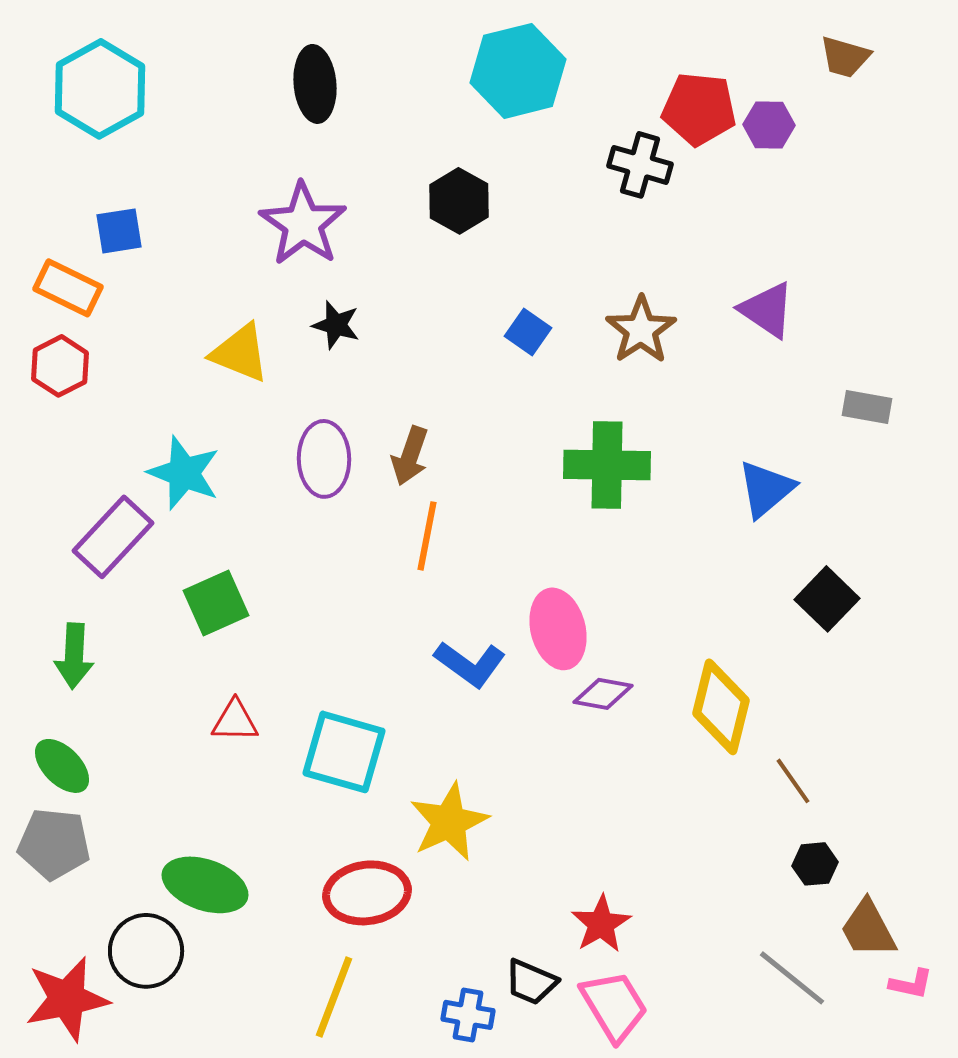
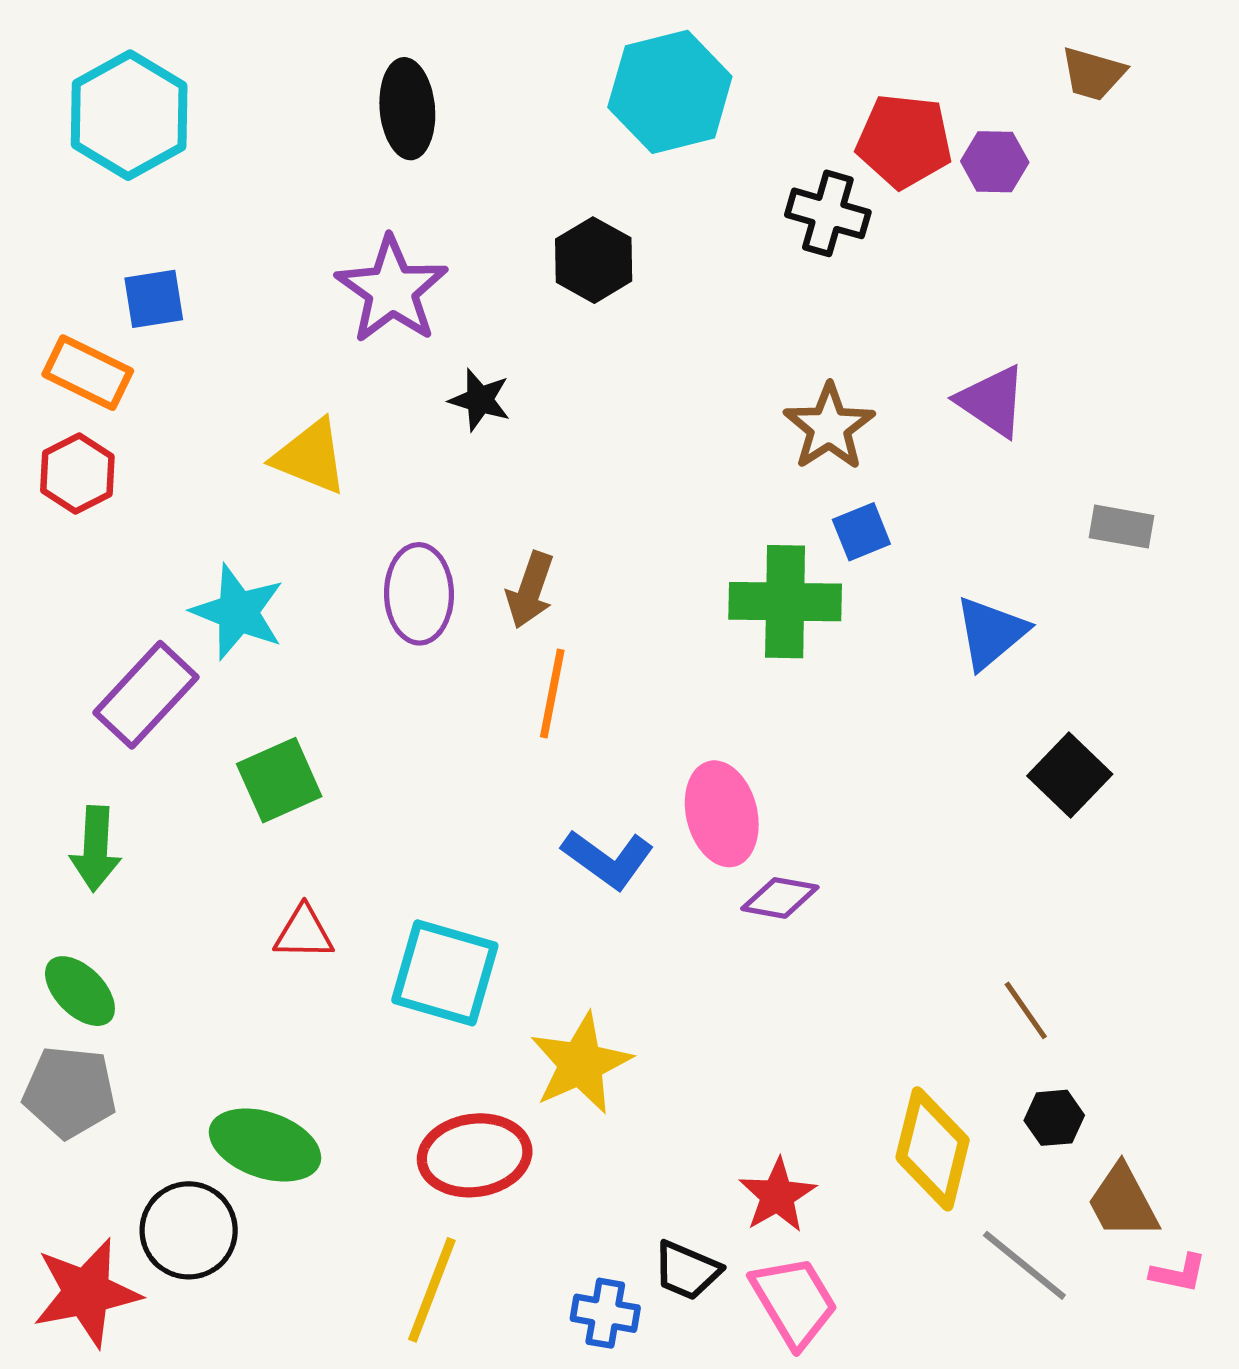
black star: (336, 325) -> (480, 400), moved
blue square: (528, 332) -> (861, 532), moved, turned 33
yellow diamond: (721, 707) -> (933, 1149), moved

